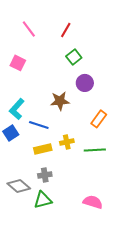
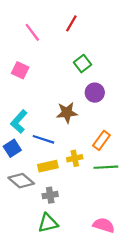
red line: (66, 30) -> (71, 23), moved
orange rectangle: (99, 119) -> (101, 140), moved
gray diamond: (19, 186) -> (21, 181), moved

